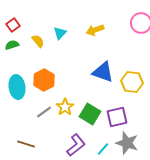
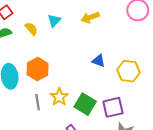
blue triangle: (103, 72) -> (99, 61), size x0.6
gray line: (44, 112) -> (38, 102), turned -63

